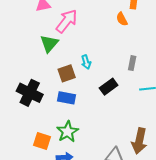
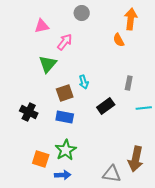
pink arrow: (67, 21) -> (65, 42), size x0.7
black cross: (30, 93) -> (29, 112), size x0.7

